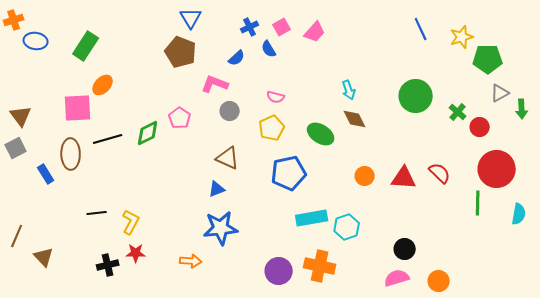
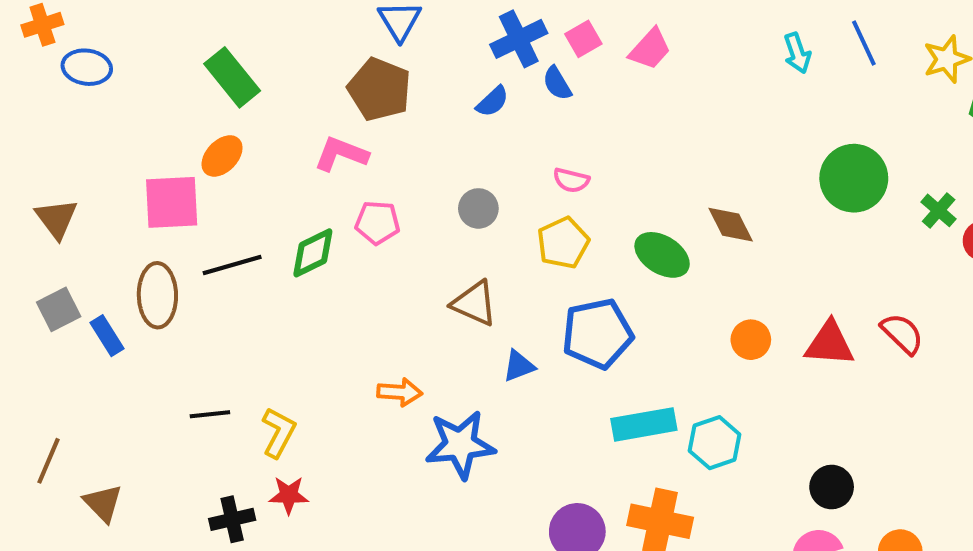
blue cross: (250, 27) -> (519, 39), size x1.5
green rectangle: (86, 46) -> (232, 77), moved, turned -72
pink L-shape: (215, 84) -> (341, 154), moved
cyan arrow: (349, 90) -> (797, 53), moved
pink pentagon: (180, 118) -> (377, 223), turned -30
gray square: (16, 148) -> (59, 309), moved
blue triangle: (217, 189) -> (519, 366), moved
orange arrow: (191, 261) -> (400, 392), moved

